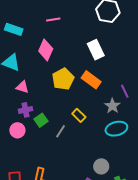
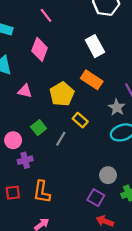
pink line: (53, 20) -> (46, 15), turned 64
yellow pentagon: (63, 79) -> (62, 94), moved
pink triangle: (22, 87) -> (25, 91), moved
purple cross: (25, 110) -> (25, 160), moved

